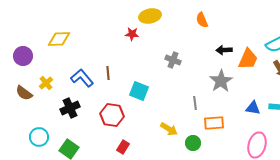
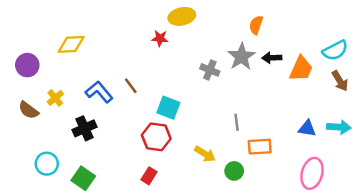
orange semicircle: (202, 20) -> (256, 25), moved, turned 42
brown line: (108, 73) -> (131, 86), turned -32
gray star: (221, 81) -> (241, 57), moved
red hexagon: (112, 115) -> (156, 137), moved

